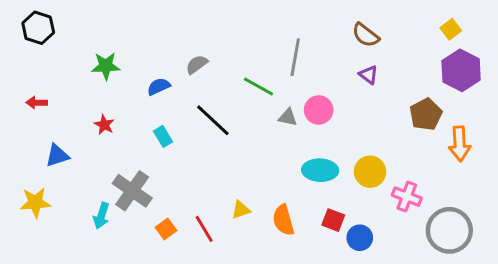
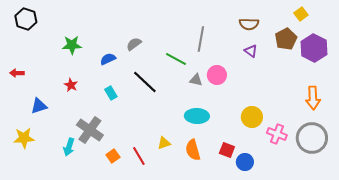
yellow square: (451, 29) -> (301, 14), moved
brown semicircle: (366, 35) -> (249, 24), turned -36
red arrow: (37, 103) -> (17, 73), moved
brown pentagon: (426, 114) -> (286, 39), moved
cyan ellipse: (320, 170) -> (197, 116), moved
gray circle: (449, 230) -> (312, 138), moved

